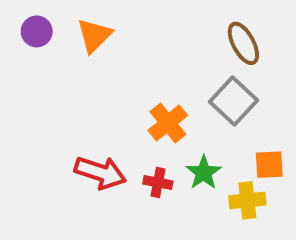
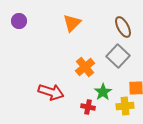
orange triangle: (94, 35) -> (72, 23), moved
red cross: (158, 183) -> (88, 107), moved

